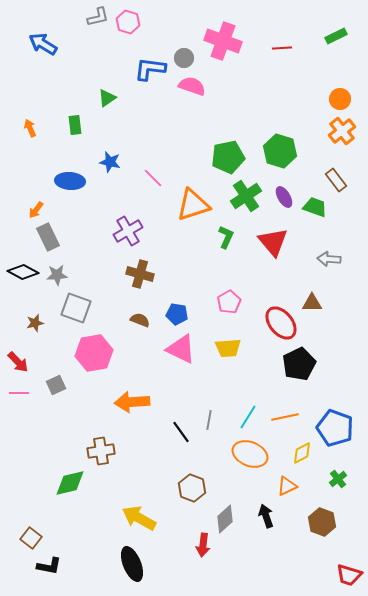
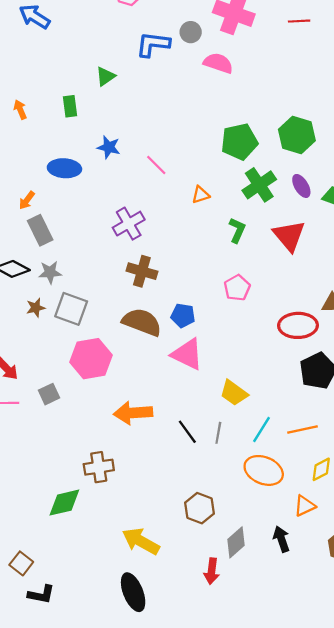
pink semicircle: (192, 86) -> (218, 63), moved
orange triangle: (193, 205) -> (201, 195), size x0.5
pink pentagon: (229, 302) -> (237, 288), moved
brown semicircle: (140, 320) -> (142, 322), size x1.8
brown star: (35, 323) -> (36, 308), moved
red ellipse: (281, 323) -> (298, 325), turned -52
yellow trapezoid: (228, 348) -> (234, 393), moved, turned 40
black line: (181, 432) -> (187, 432), moved

